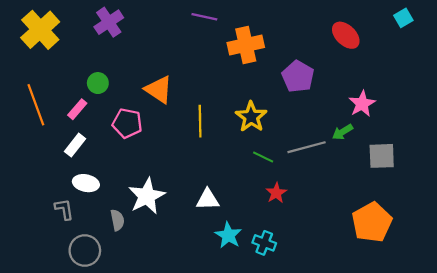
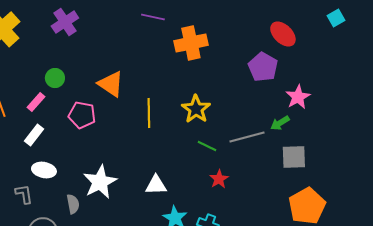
purple pentagon: (298, 77) -> (263, 67), moved
gray square: (382, 156) -> (294, 157), moved

